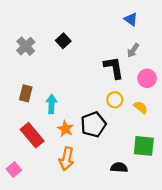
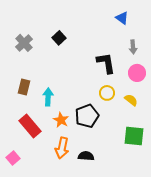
gray arrow: (133, 50) -> (133, 47), moved, turned -40
black semicircle: (119, 167) -> (86, 156), moved

